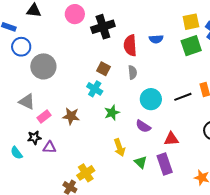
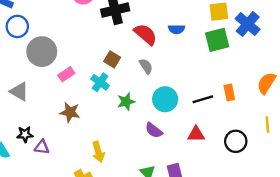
red semicircle: (130, 45) -> (145, 34), turned 130
gray semicircle: (133, 72) -> (146, 66), turned -32
green star: (112, 113) -> (126, 102), moved
pink rectangle: (44, 116) -> (66, 74), moved
red triangle: (171, 139) -> (196, 134), moved
yellow arrow: (119, 148) -> (98, 152), moved

